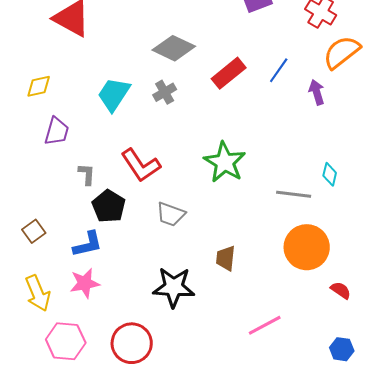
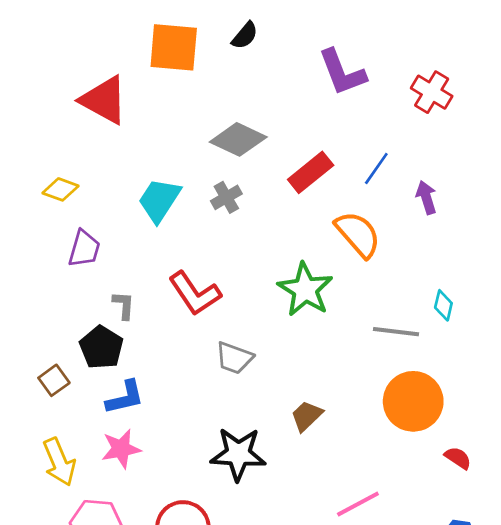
orange semicircle: (342, 52) -> (358, 234), moved, turned 87
yellow diamond: (39, 86) -> (61, 189), turned 32
black pentagon: (109, 206) -> (101, 347), moved
brown trapezoid: (226, 258) -> (307, 416), turned 40

